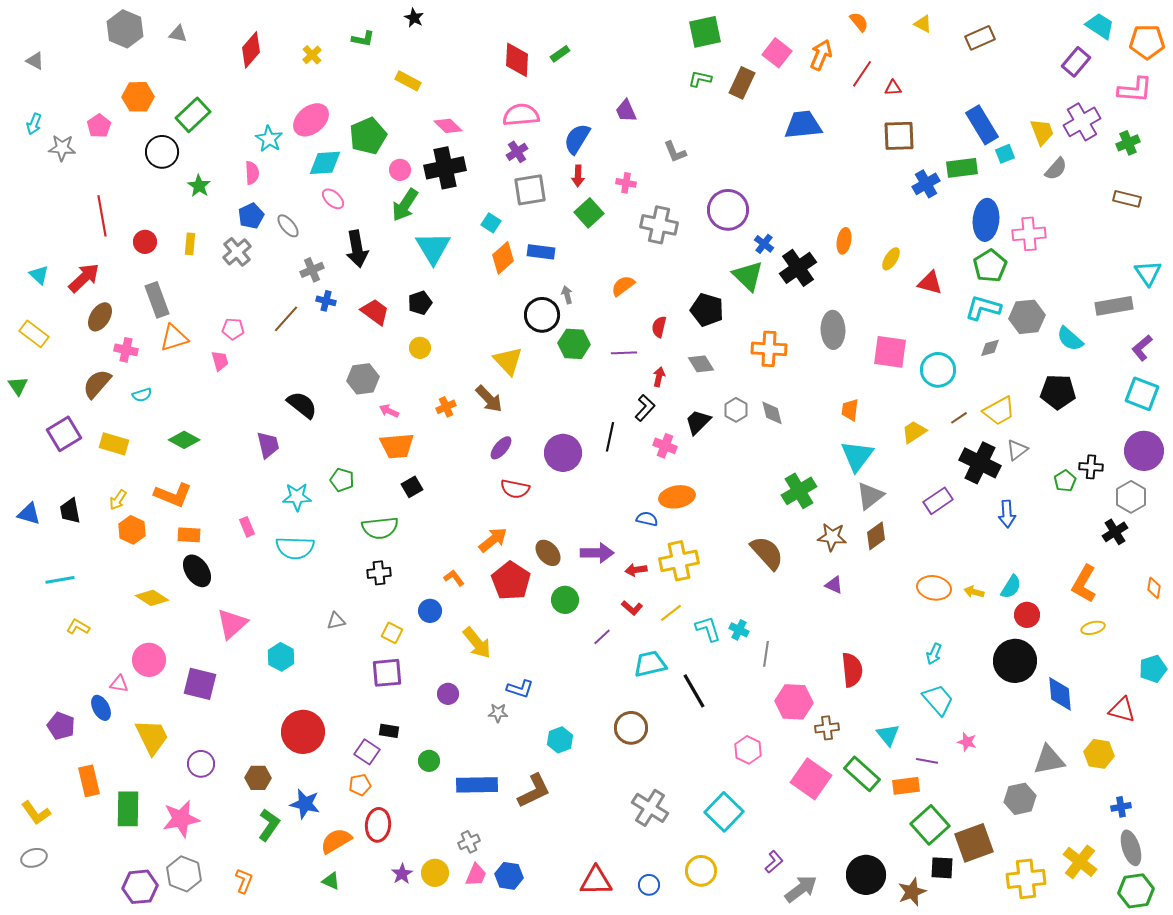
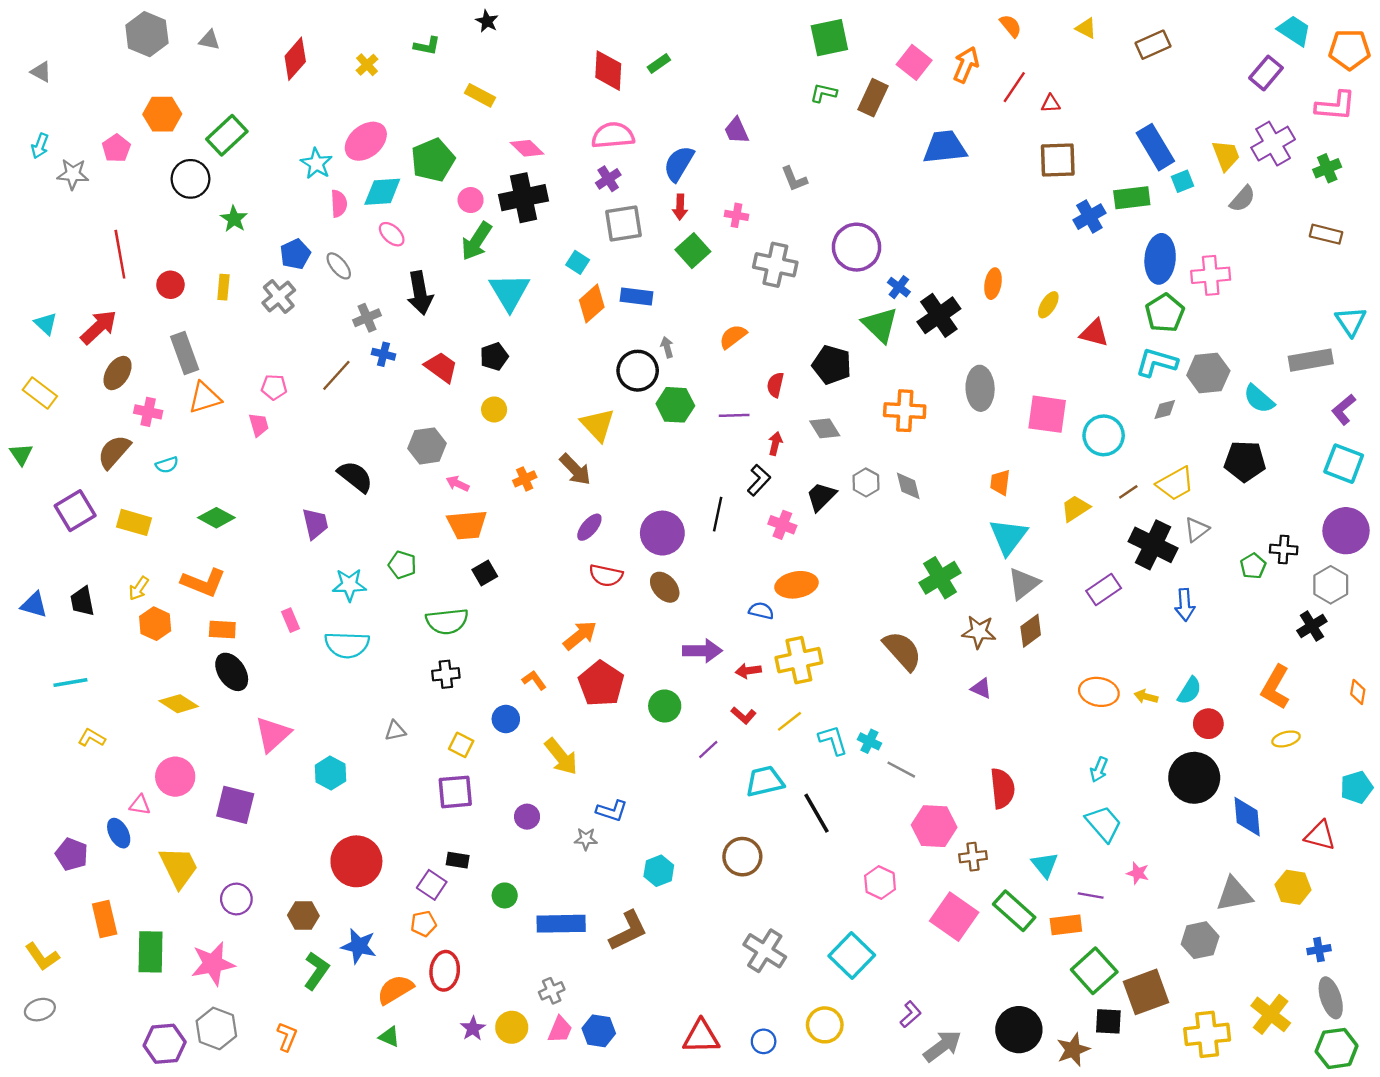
pink semicircle: (252, 173) -> (339, 204), moved
brown ellipse: (548, 553) -> (665, 587), moved
gray line: (766, 654) -> (901, 770), turned -70

